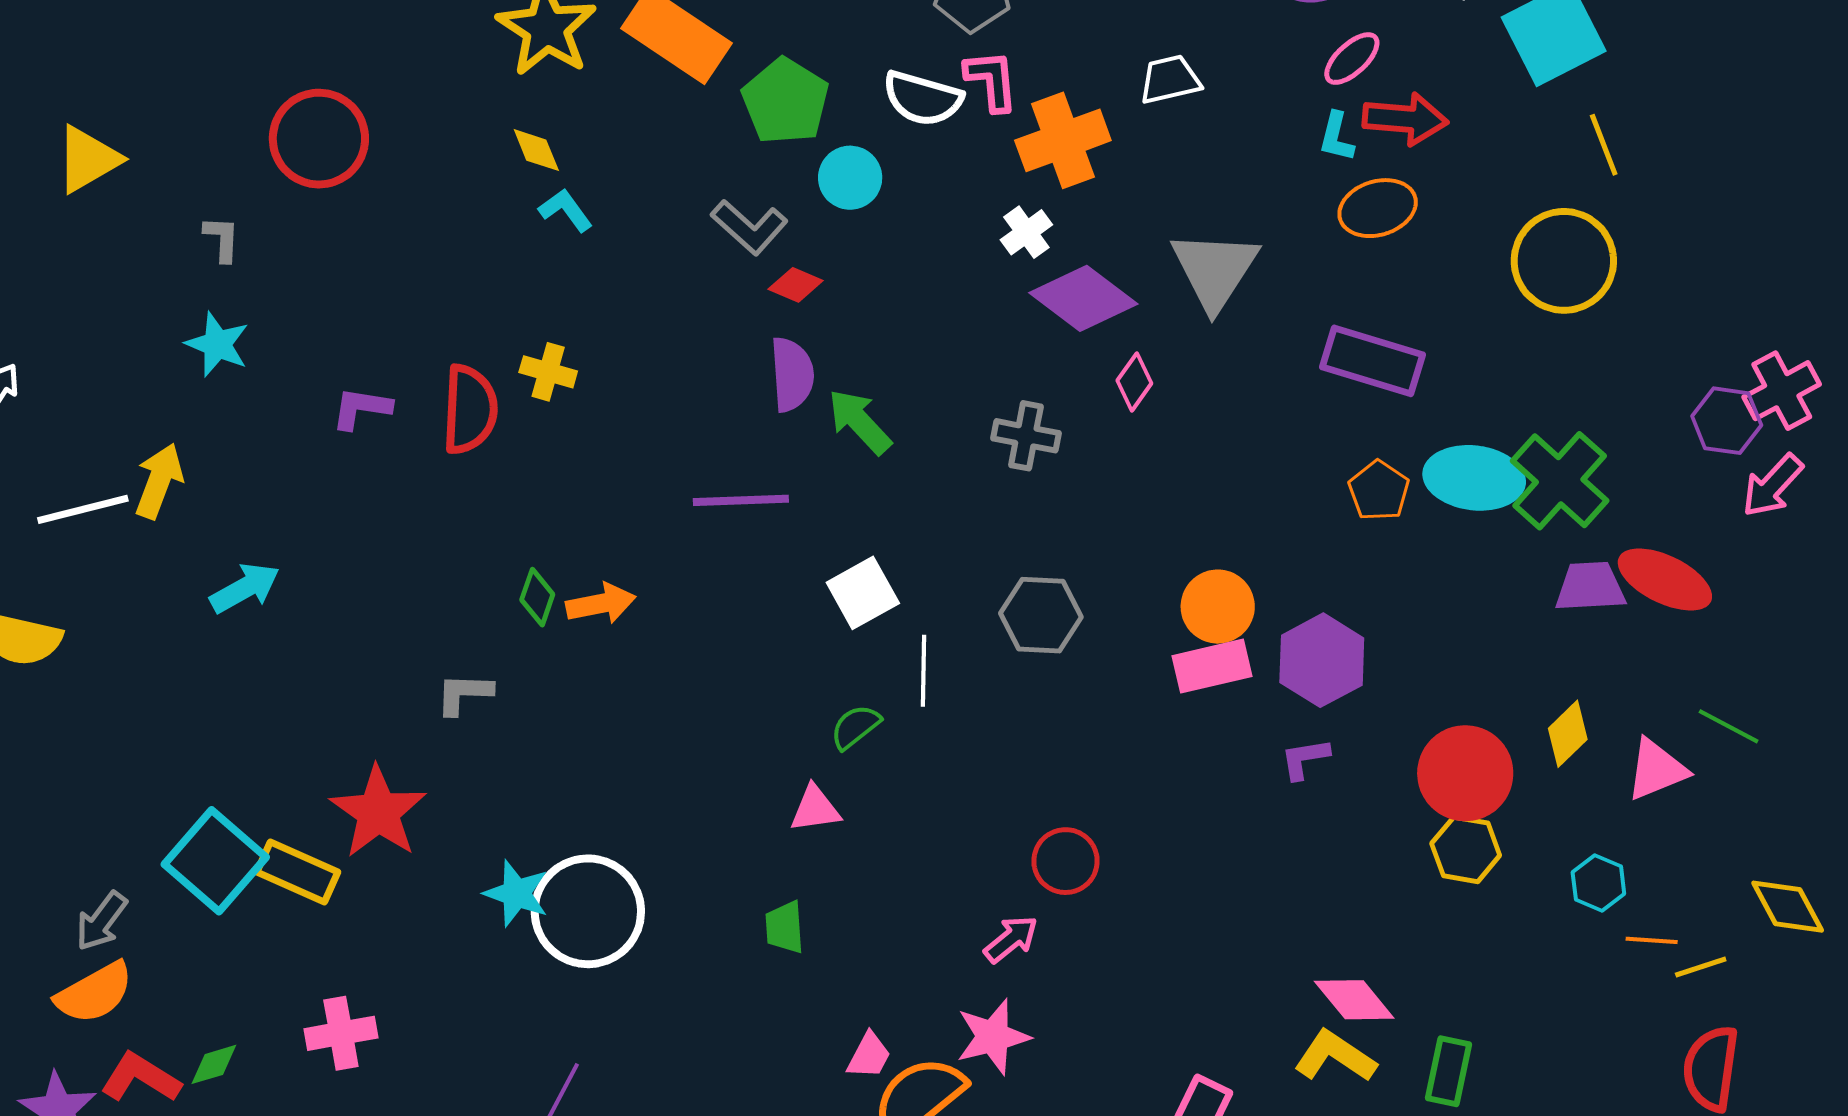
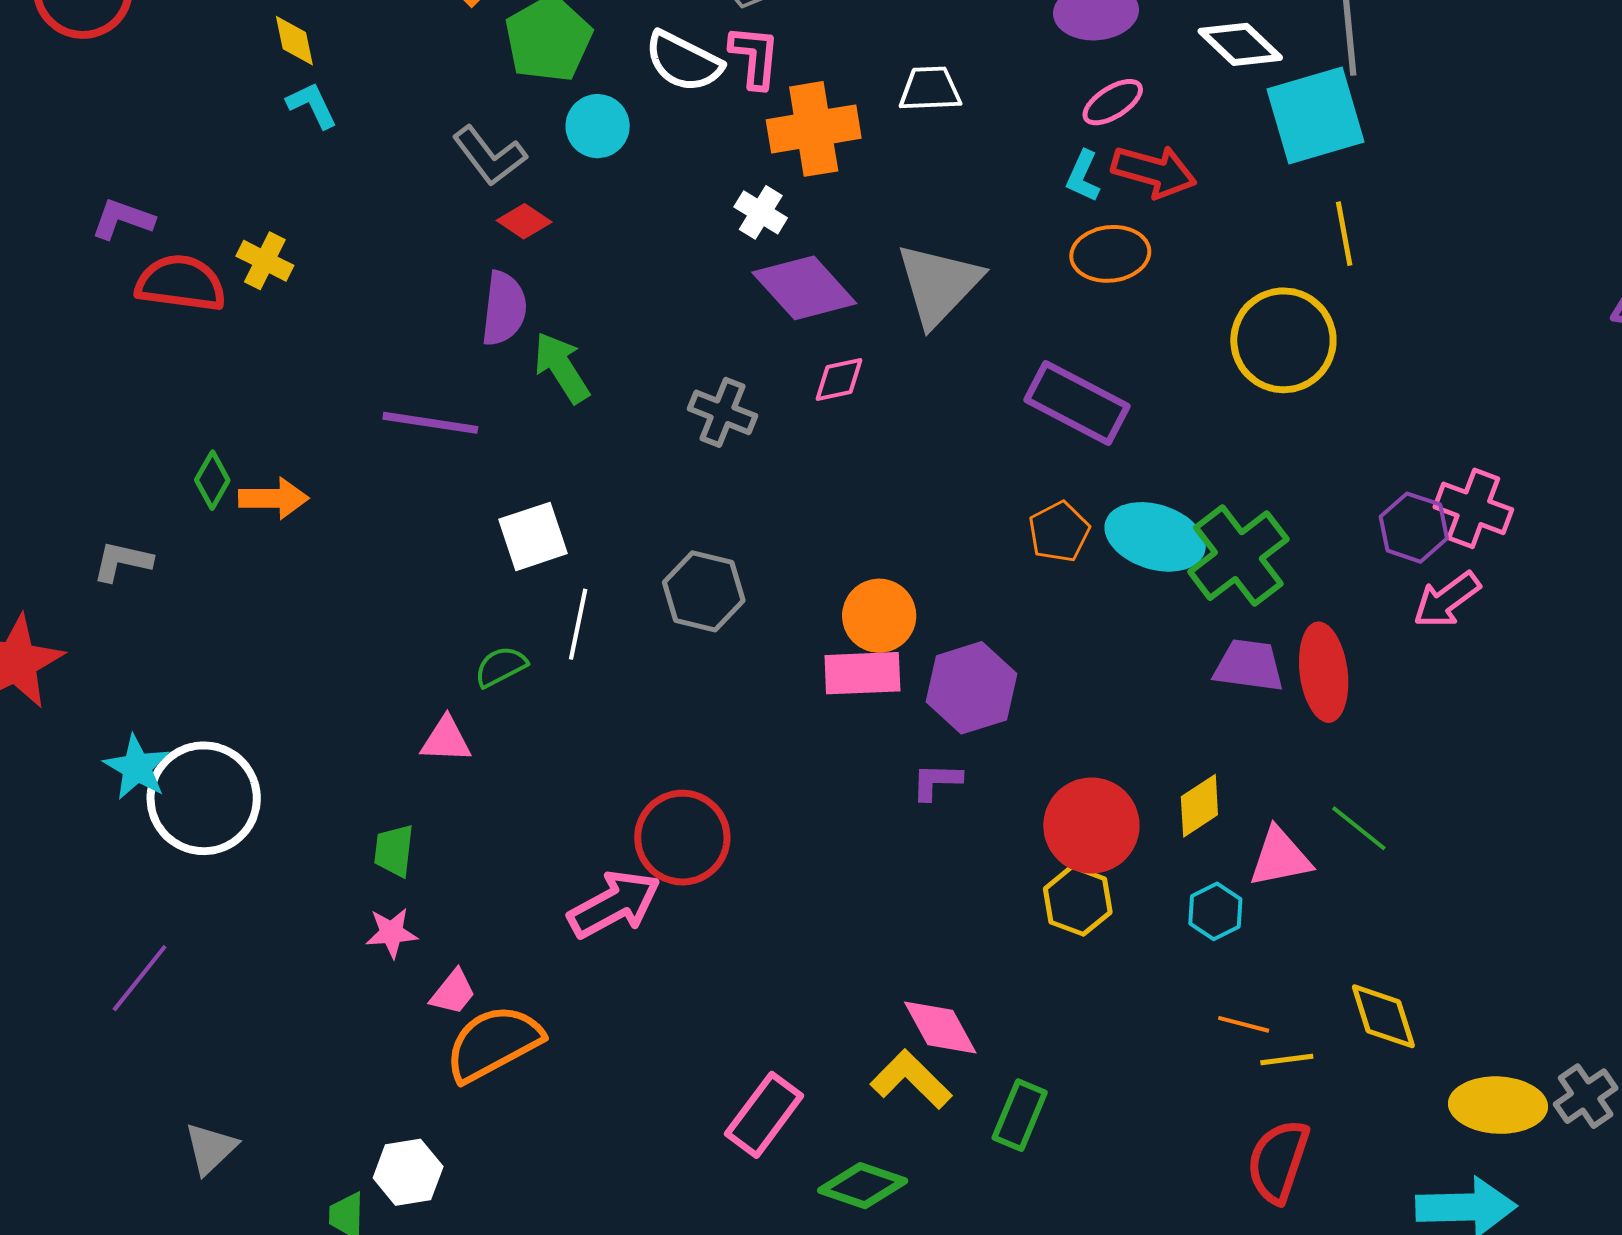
white cross: (1026, 232) -> (761, 212), turned -33
pink diamond: (1134, 382) -> (839, 380), turned 32
pink cross: (1782, 391) -> (1473, 508), turned 38
purple L-shape: (361, 408) -> (123, 219), moved
red semicircle: (470, 410) -> (181, 283), turned -96
red ellipse: (1665, 579) -> (1324, 672), turned 46
red circle: (1066, 861) -> (682, 838), size x1.4
cyan hexagon: (1598, 883) -> (1215, 911), moved
pink arrow: (1011, 939) -> (614, 904), size x1.6
pink star: (993, 1037) -> (391, 933), moved, size x0.7

